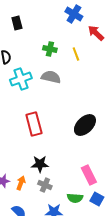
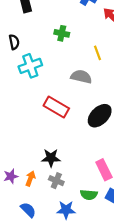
yellow line: (76, 54) -> (97, 53), moved
gray semicircle: (51, 77) -> (81, 77), moved
red rectangle: (34, 124) -> (56, 107), moved, turned -45

